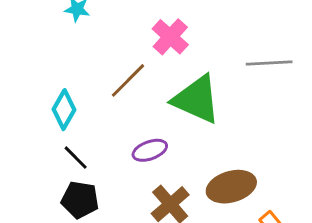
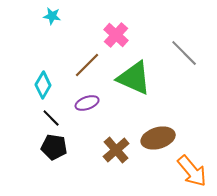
gray line: (269, 63) -> (184, 53), turned 48
purple ellipse: (150, 150) -> (87, 103), moved

